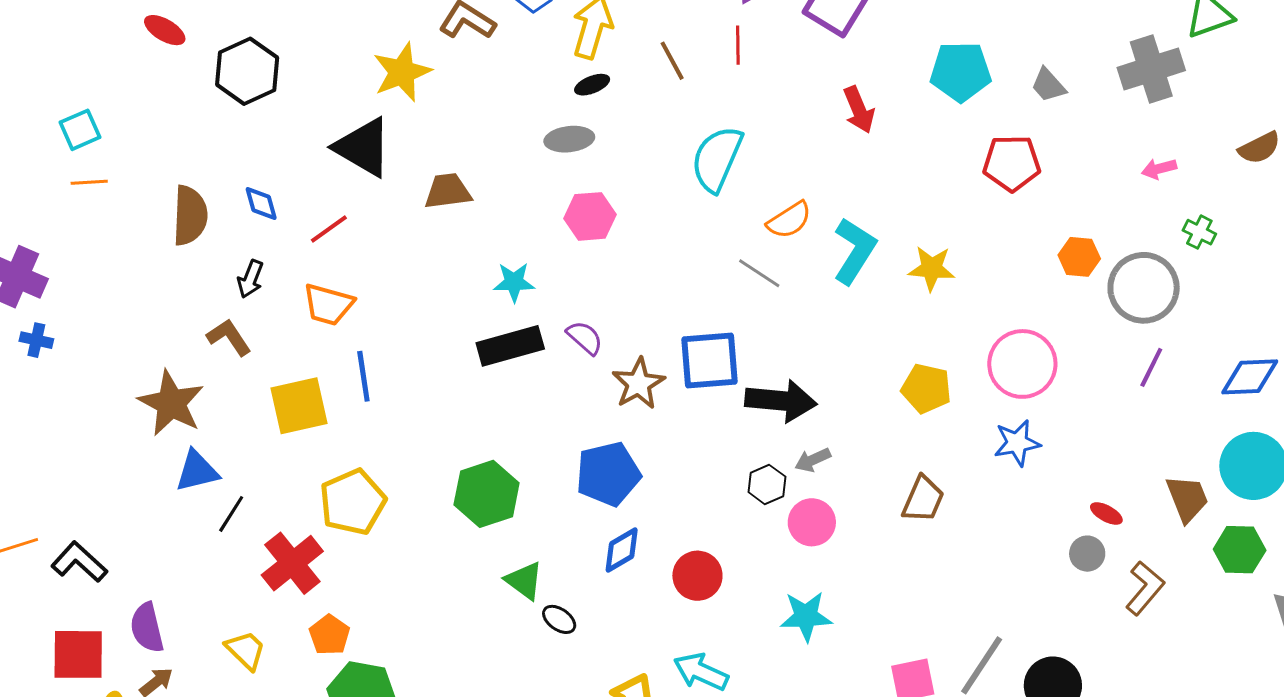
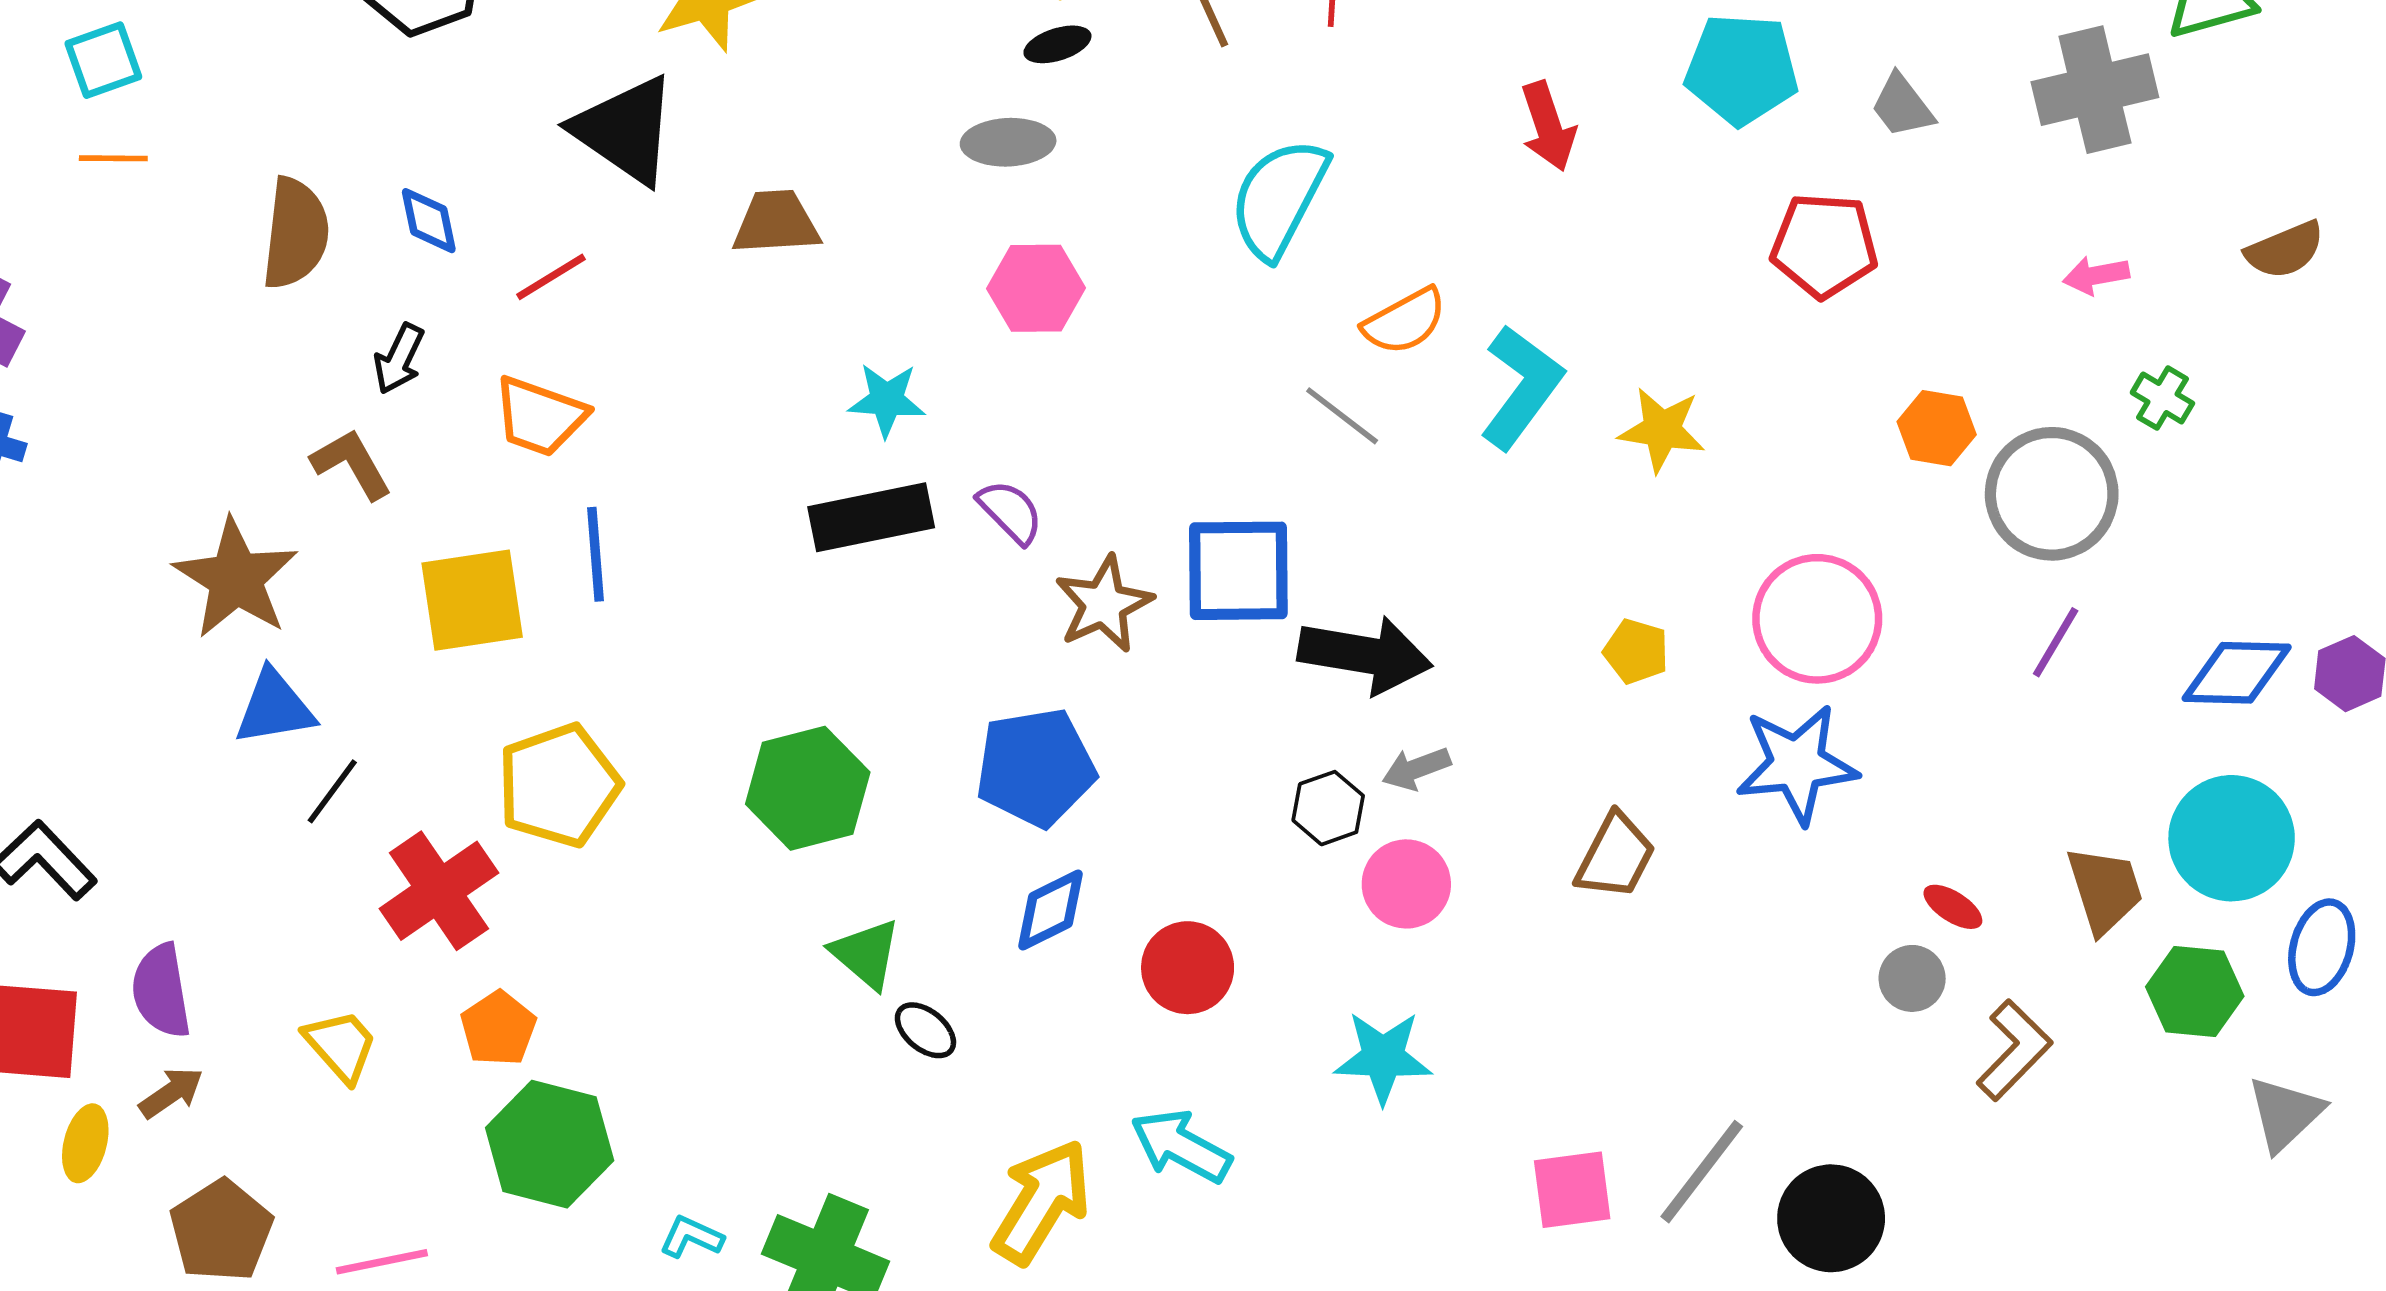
yellow pentagon: (926, 388) -> (1636, 651), size x0.7
blue star: (1017, 443) -> (1797, 764), size x1.4

